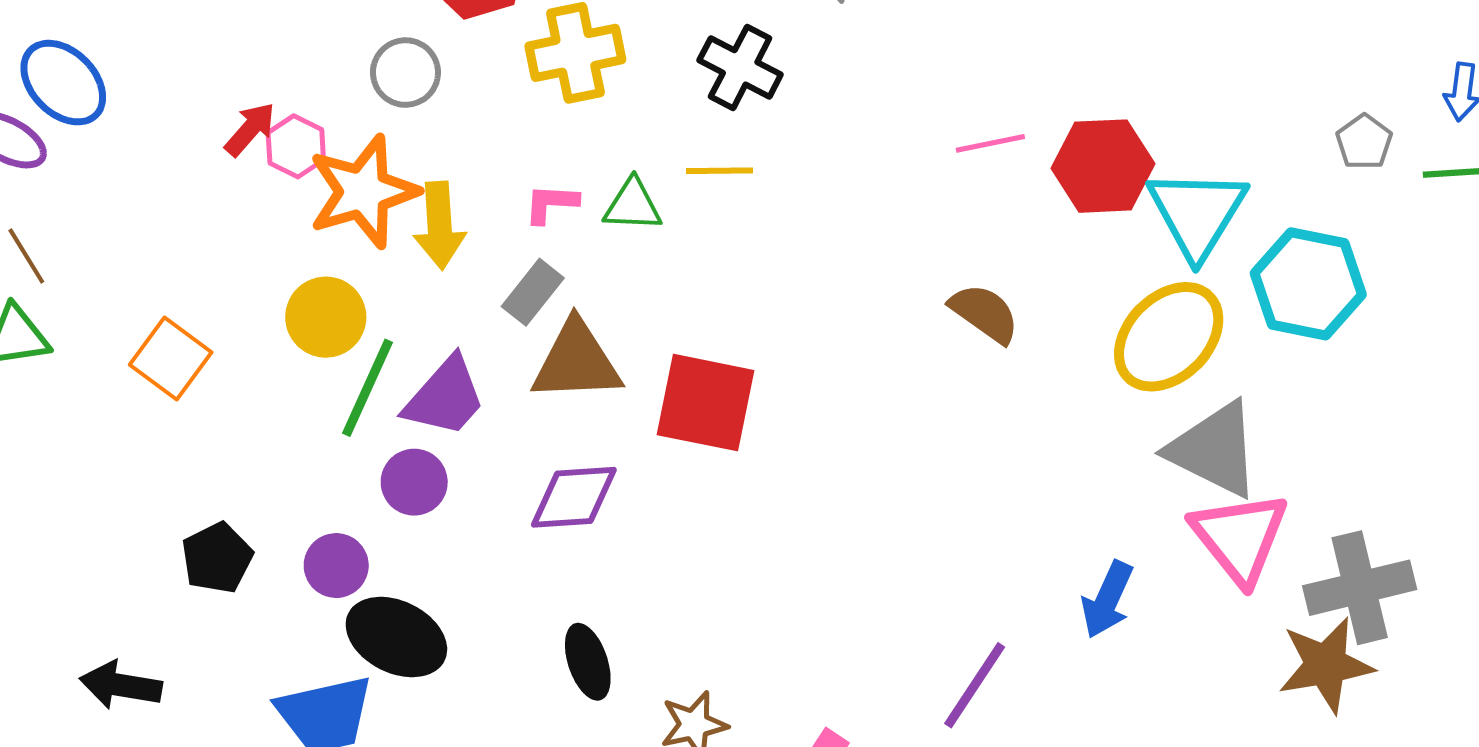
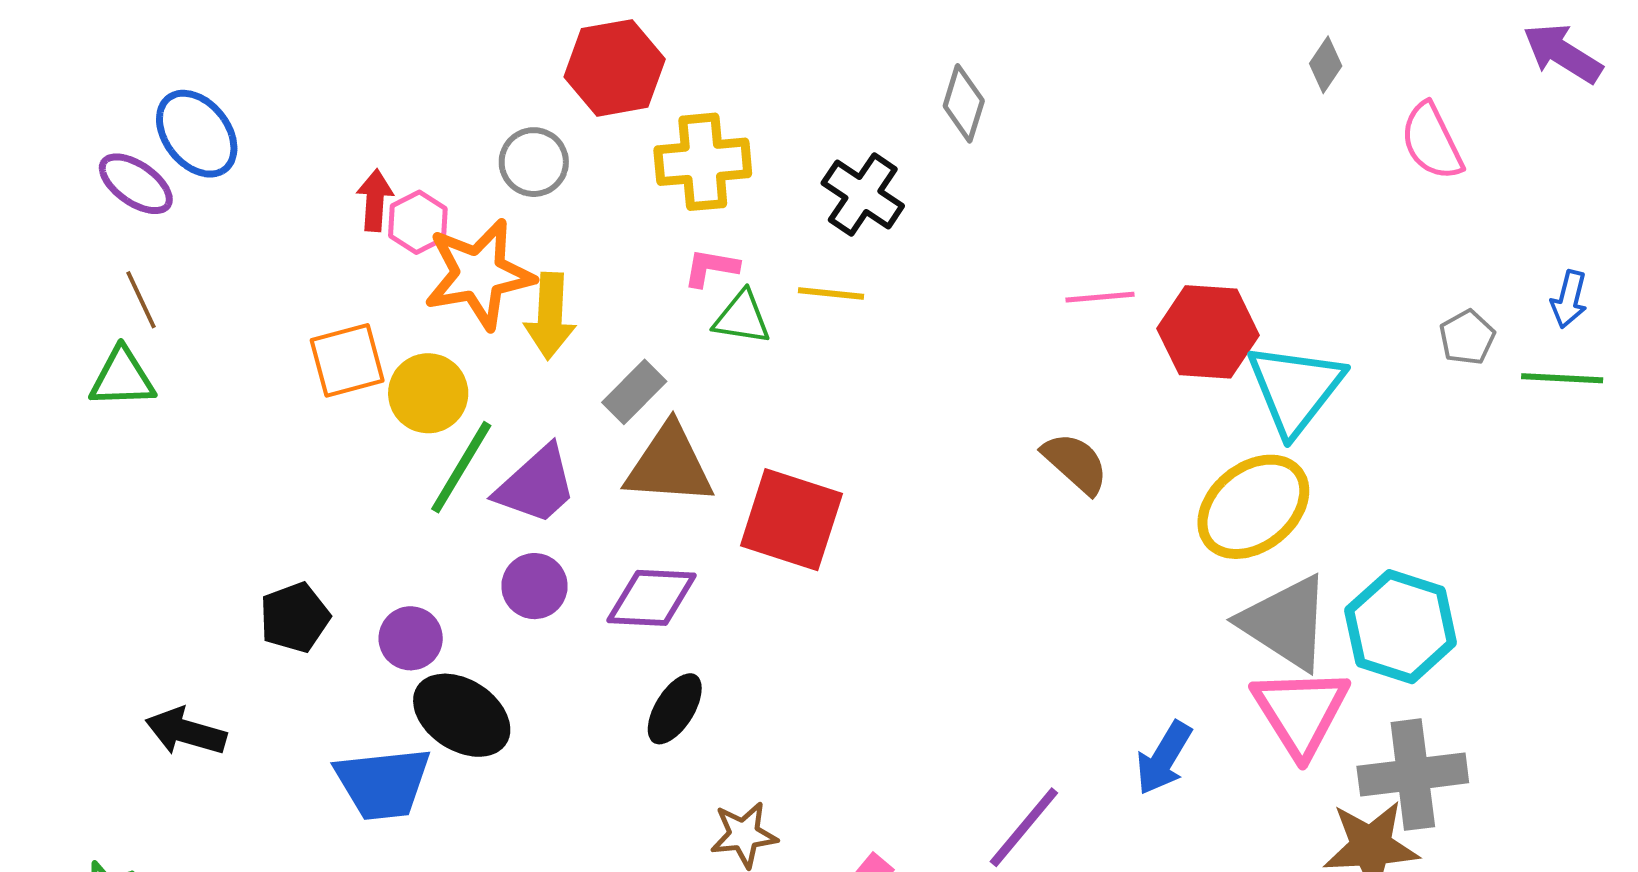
red arrow: (250, 129) -> (375, 200), turned -44
pink L-shape: (551, 203) -> (711, 268), moved
cyan hexagon: (1308, 284) -> (1401, 627), moved
orange square: (171, 358) -> (347, 360), moved, turned 32
purple circle: (414, 482) -> (535, 586), moved
black ellipse: (588, 662) -> (675, 709), moved, turned 44

